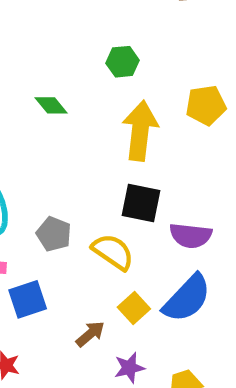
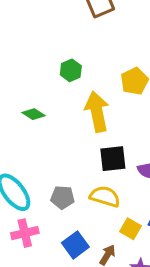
blue square: (28, 299) -> (75, 245), moved

